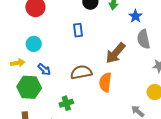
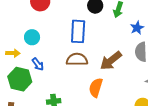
blue rectangle: (78, 30) -> (78, 31), size x1.6
brown semicircle: (81, 72) -> (77, 59), moved

